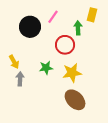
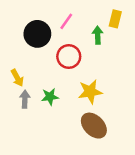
red circle: (65, 45) -> (69, 57), moved
green star: (46, 68) -> (50, 97), moved

